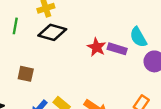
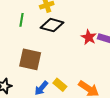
brown square: (26, 74) -> (30, 59), size x1.6

